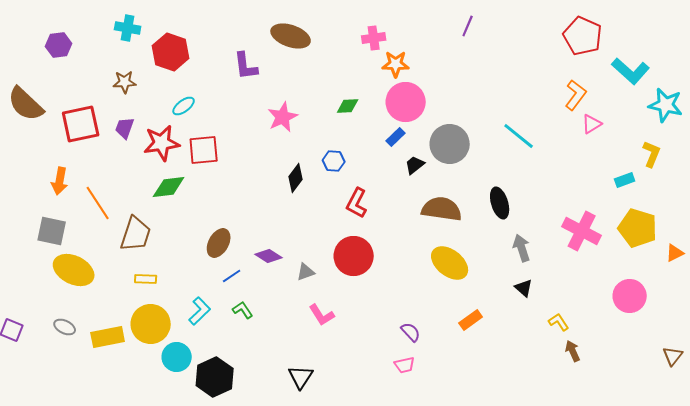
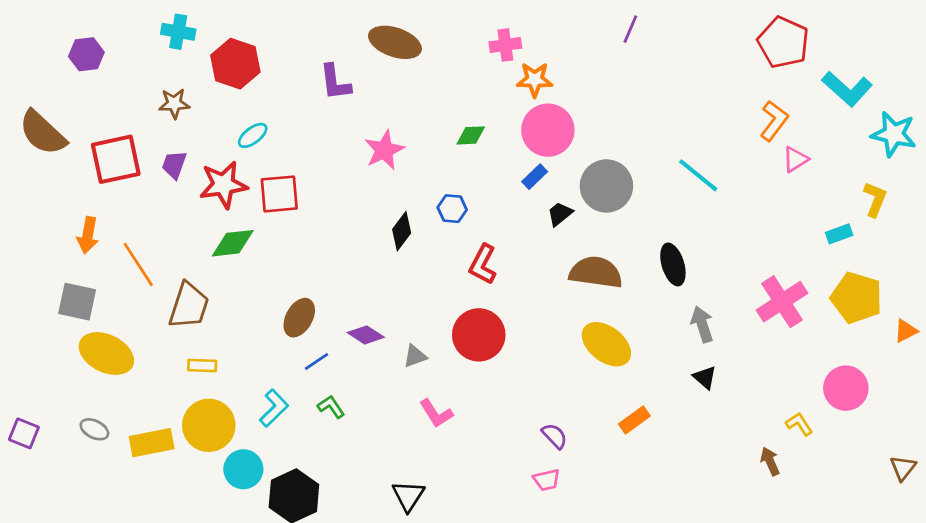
pink cross: (582, 231) -> (782, 302), turned 30
yellow L-shape: (559, 322) -> (799, 424), moved

